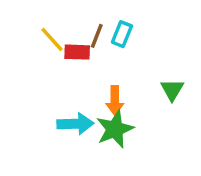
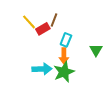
cyan rectangle: (122, 34) -> (66, 40), moved
red rectangle: (77, 52) -> (43, 29), turned -32

